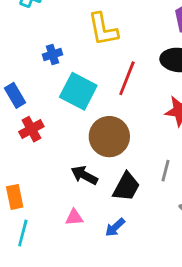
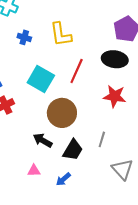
blue cross: (53, 54) -> (24, 37), moved, turned 32

